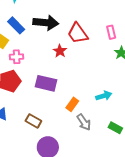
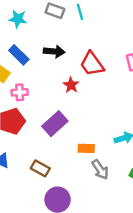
black arrow: (46, 23) -> (54, 51), size x0.7
purple rectangle: (46, 83) -> (55, 124), turned -55
orange rectangle: (72, 104) -> (86, 148), turned 56

